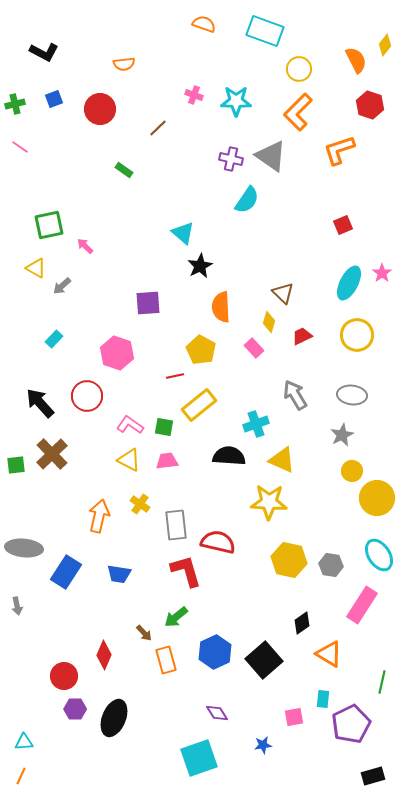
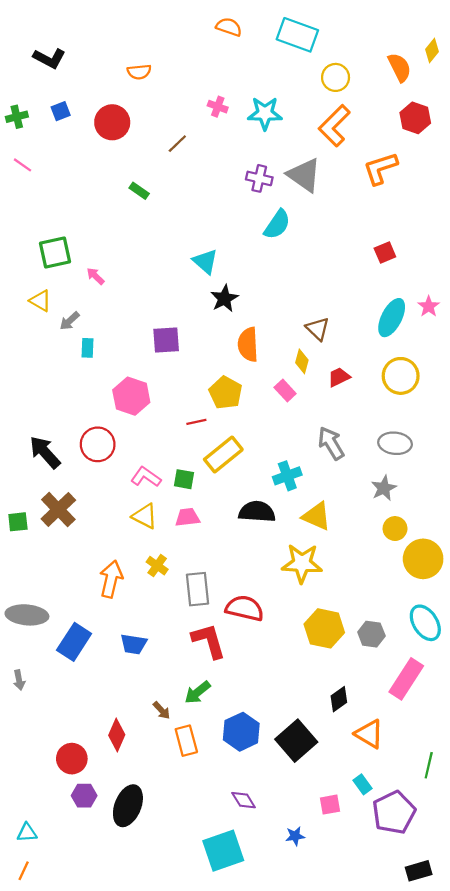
cyan rectangle: (54, 339) -> (88, 348), moved, turned -42
cyan rectangle: (323, 699) -> (362, 784), turned -42

